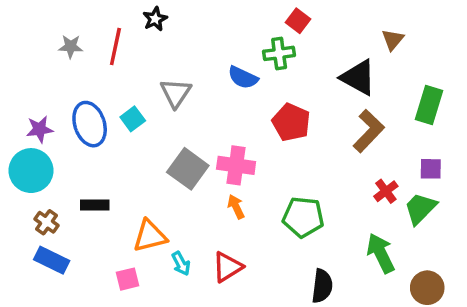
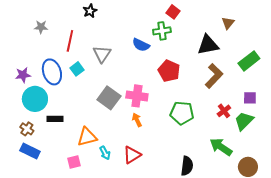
red line: (115, 47) -> (70, 41), moved
black triangle: (358, 78) -> (208, 45), turned -40
green rectangle: (429, 105) -> (249, 61), turned 35
cyan circle: (31, 171) -> (35, 99), moved
green pentagon: (303, 217) -> (182, 113), moved
green arrow: (381, 253) -> (221, 147), turned -30

